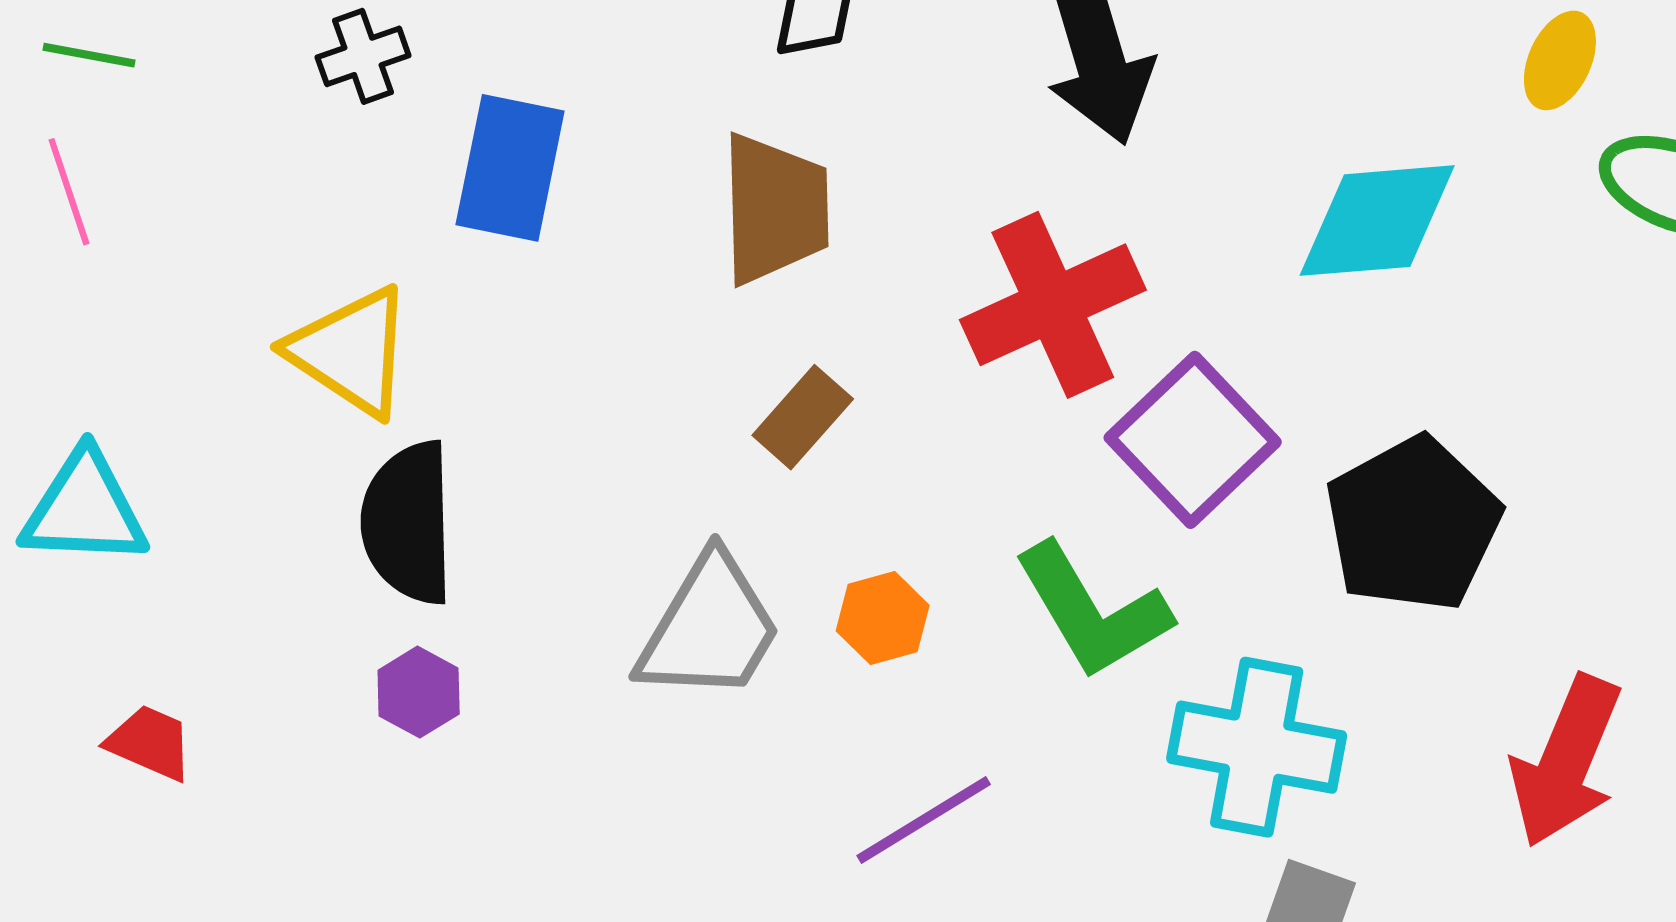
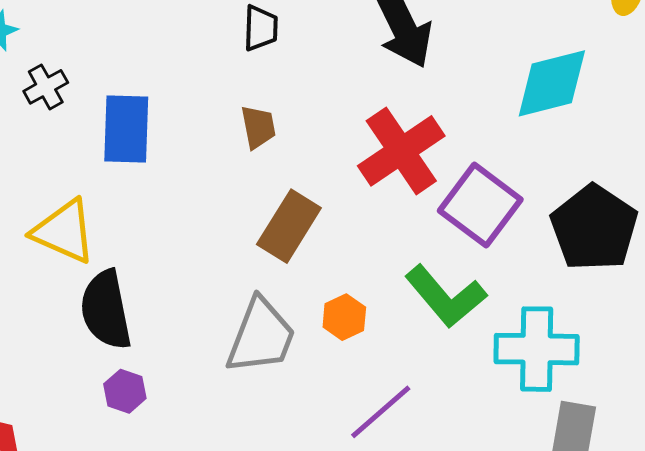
brown trapezoid: (775, 209) -> (258, 127), size x0.6
brown rectangle: (803, 417) -> (289, 226), size x1.4

